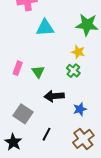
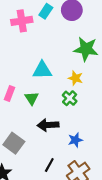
cyan triangle: (45, 28) -> (42, 70), moved
black line: (47, 134) -> (49, 165), moved

